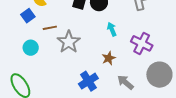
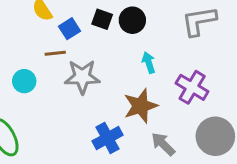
blue square: (28, 16) -> (69, 29), moved
gray star: (69, 42) -> (82, 77), turned 30
brown star: (109, 58) -> (140, 106), size x1.6

